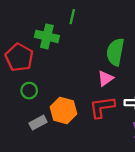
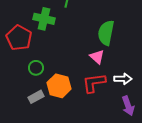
pink triangle: (105, 78) -> (97, 57), turned -42
green circle: (29, 91) -> (36, 68), moved

